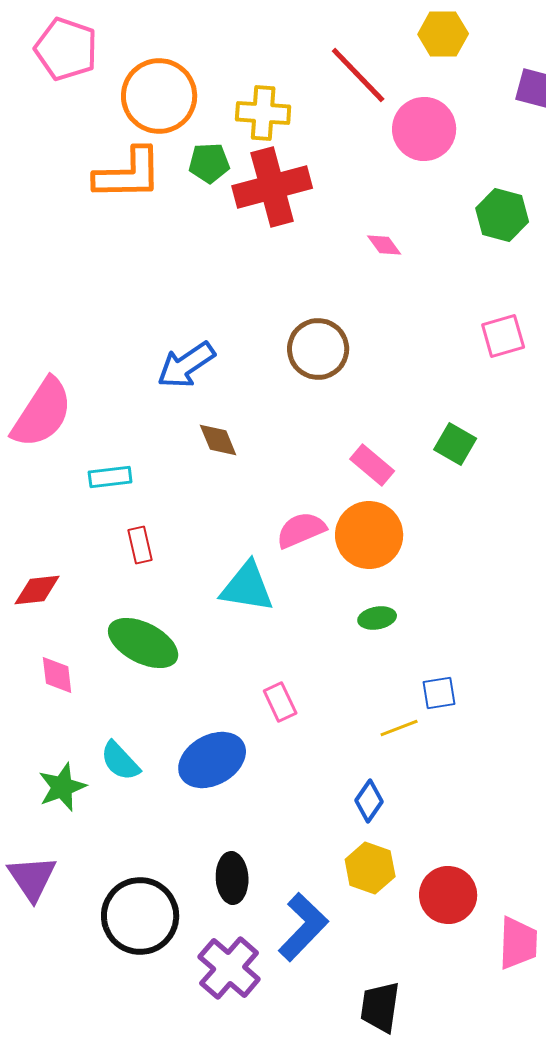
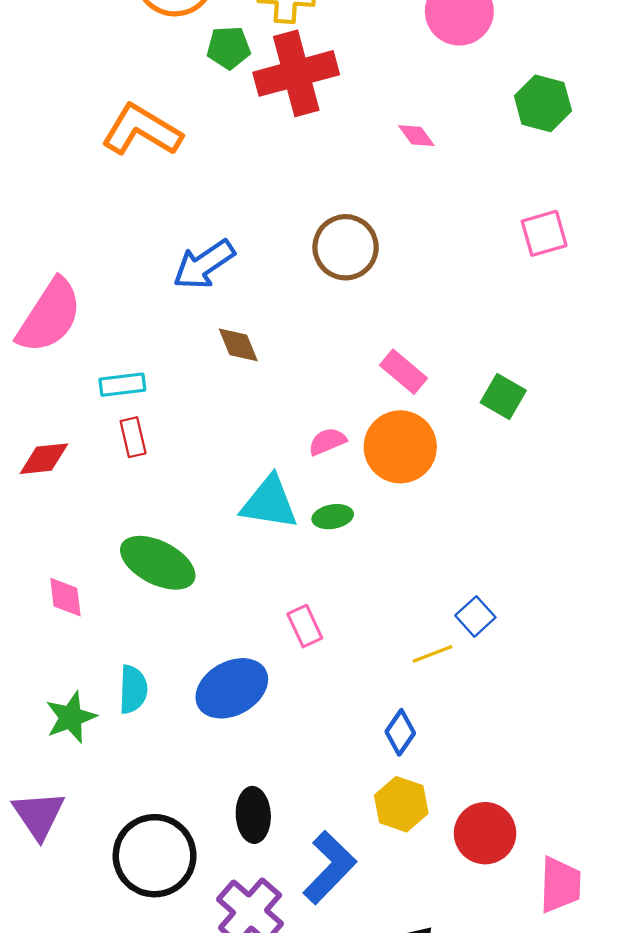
orange L-shape: (128, 174) -> (142, 130), moved, turned -148
green square: (455, 444) -> (503, 396), moved
pink semicircle: (301, 530) -> (327, 441), size x0.7
red rectangle: (140, 545) -> (133, 437), moved
red diamond: (37, 590) -> (44, 459), moved
green ellipse: (377, 618) -> (333, 517), moved
blue square: (439, 693) -> (475, 616), turned -33
cyan semicircle: (120, 761) -> (133, 689), turned -135

